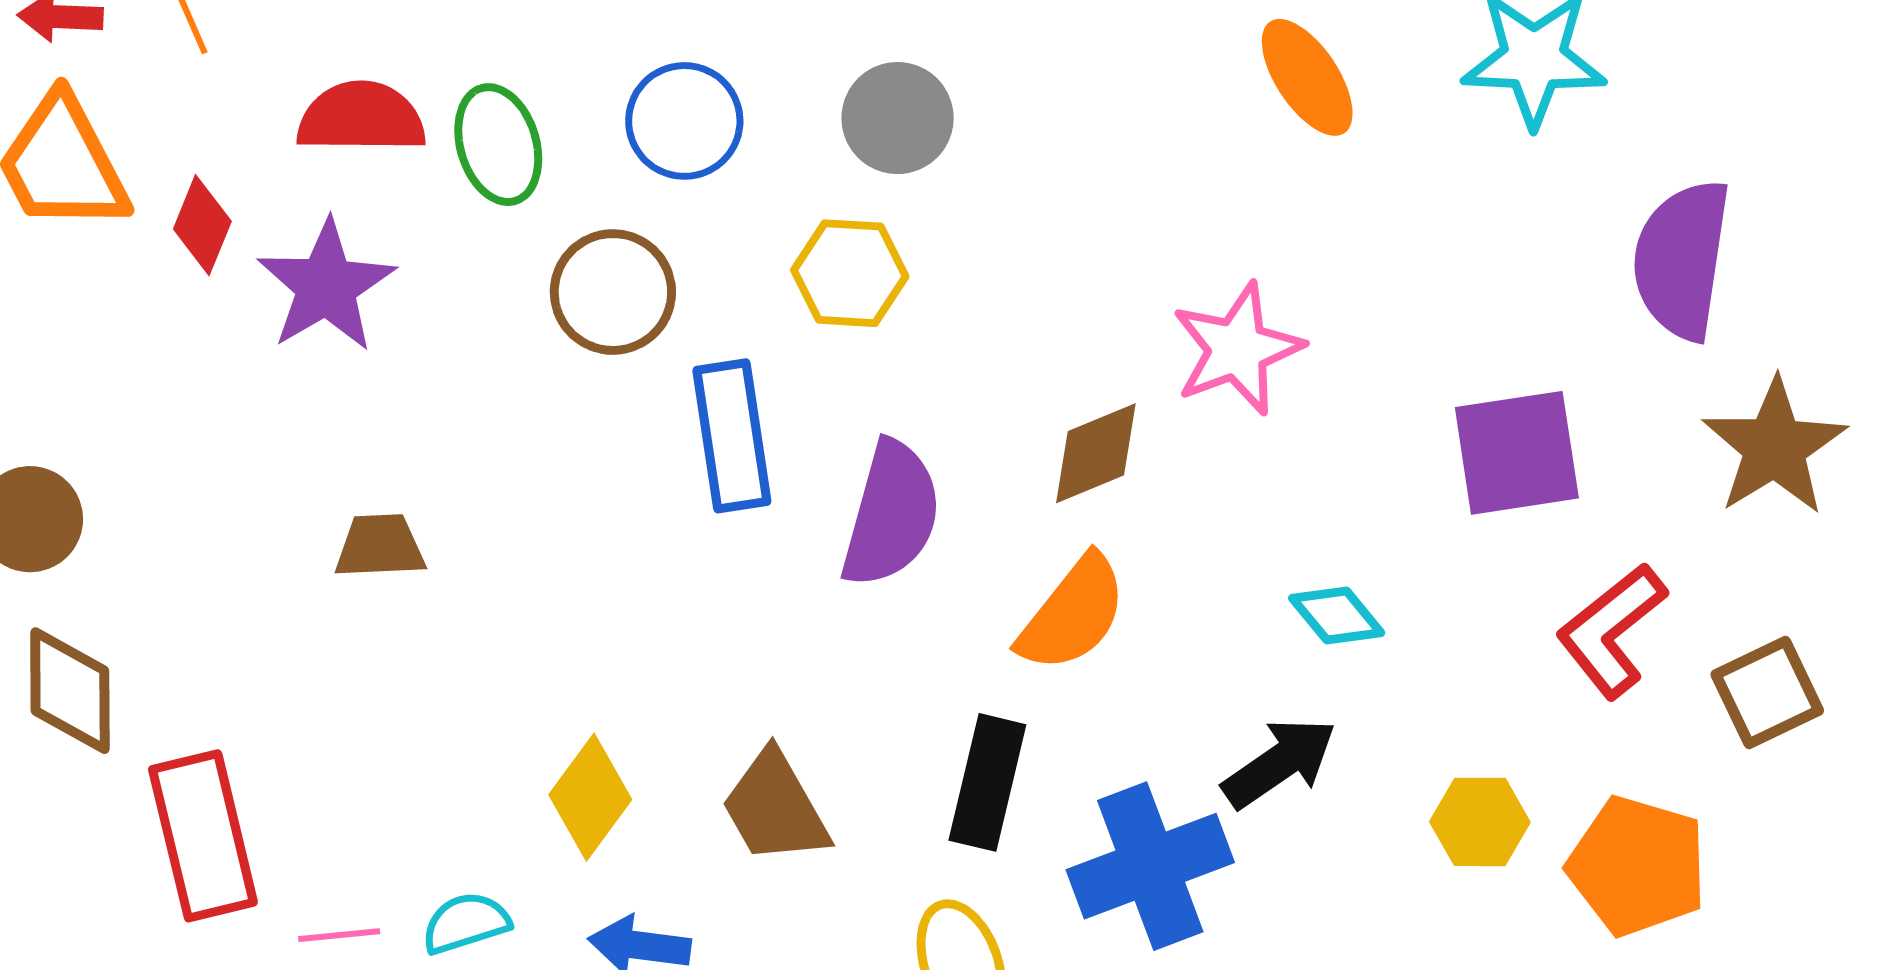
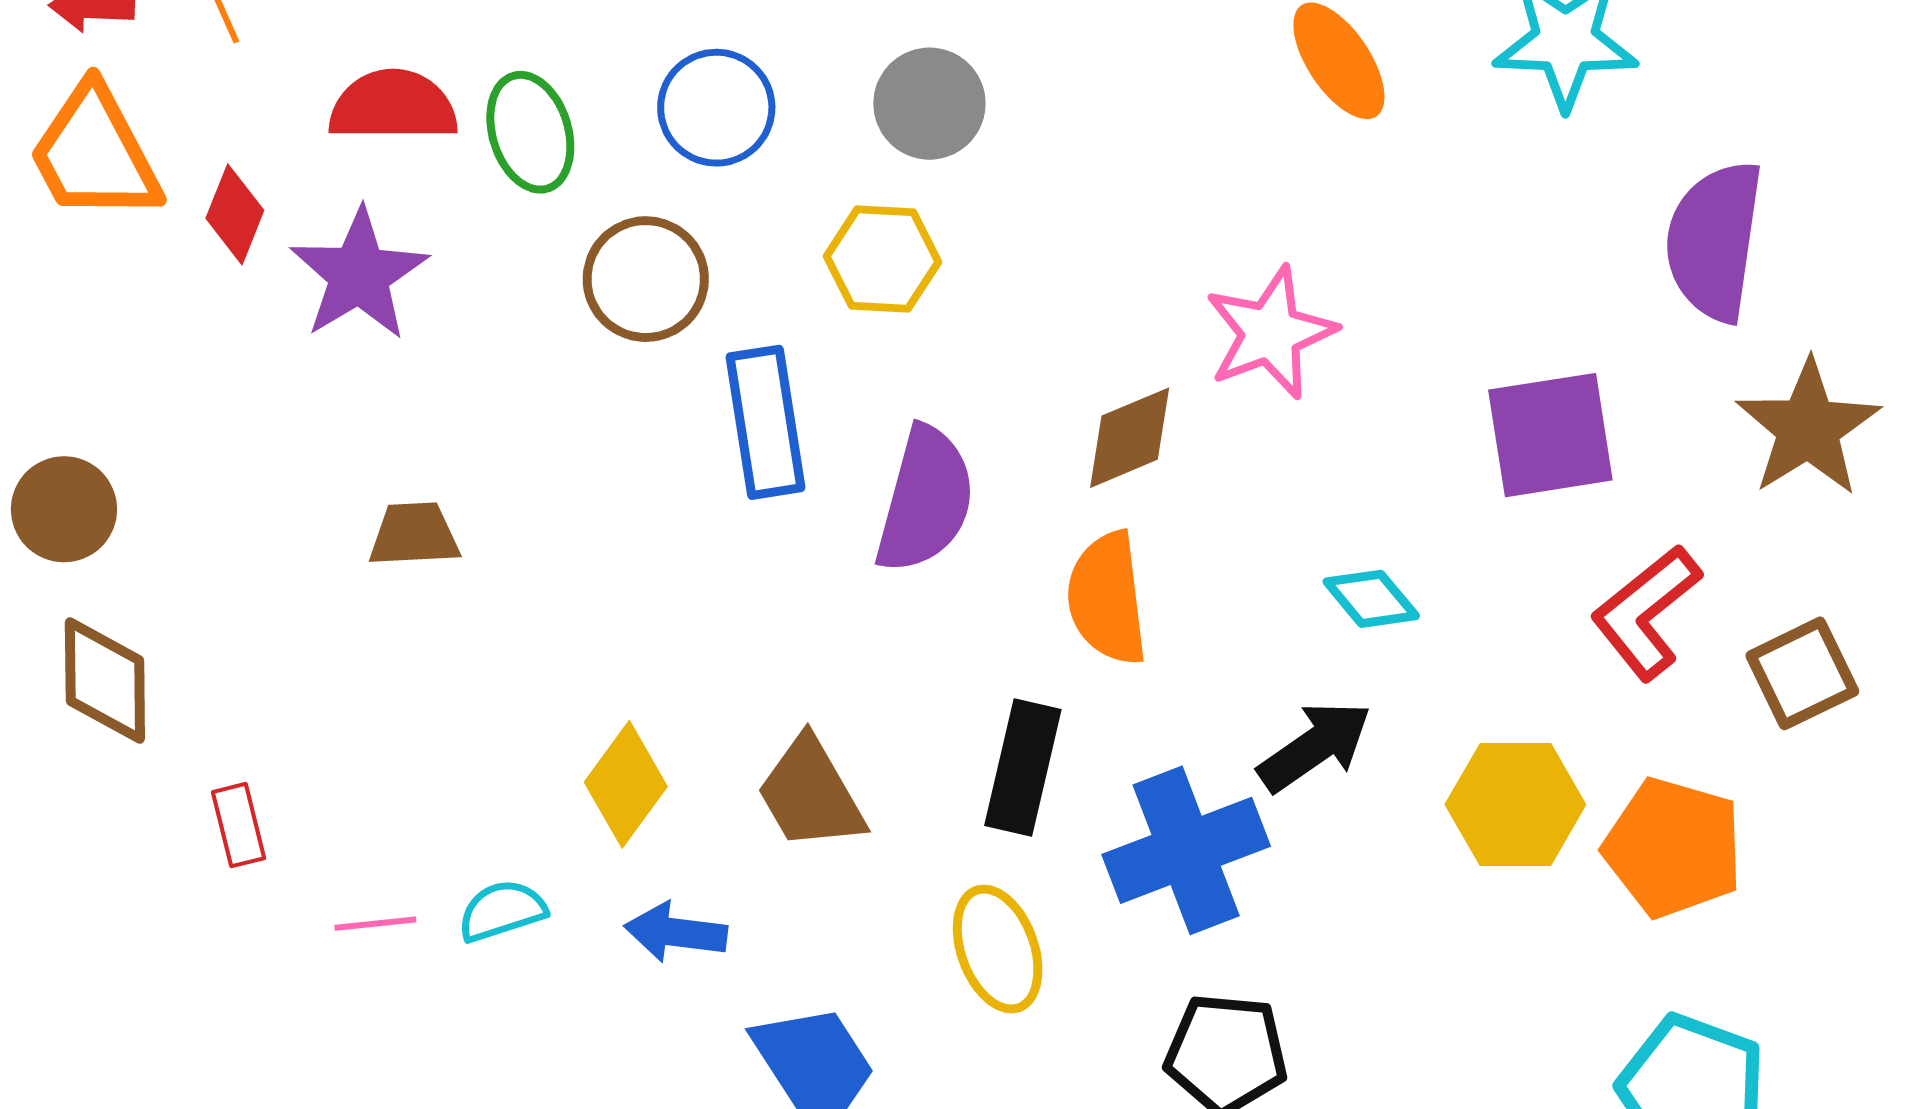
orange semicircle: (1073, 614) -> (1107, 598), turned 135
yellow hexagon: (1480, 822) -> (1515, 804), size x1.4
red rectangle: (203, 836) -> (239, 825), size x0.5

